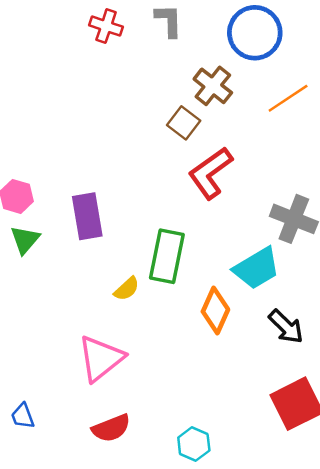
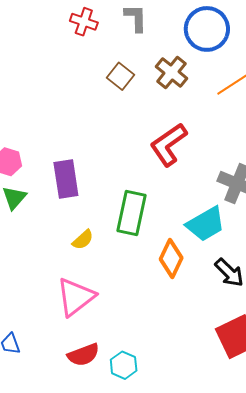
brown square: (184, 123) -> (121, 76), moved
yellow semicircle: (127, 289) -> (83, 240), moved
cyan hexagon: (194, 444) -> (124, 365), moved

